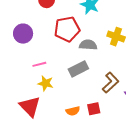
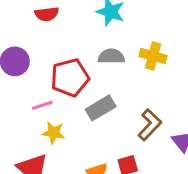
red pentagon: (67, 29) -> (70, 78), moved
gray semicircle: (88, 45) -> (111, 56), moved

